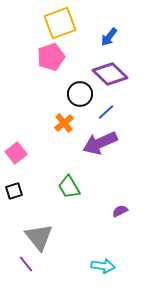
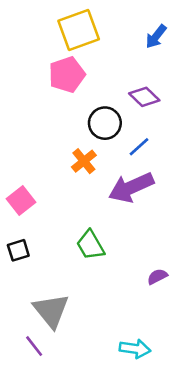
blue arrow: (109, 37) -> (156, 37), moved
purple diamond: (110, 74) -> (144, 97), size x0.7

